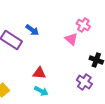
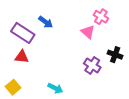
red triangle: (39, 73) -> (22, 57), moved
purple cross: (84, 82) -> (92, 65), moved

